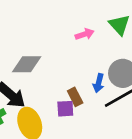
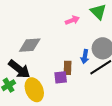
brown rectangle: (75, 97) -> (68, 68), turned 32

